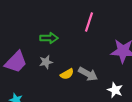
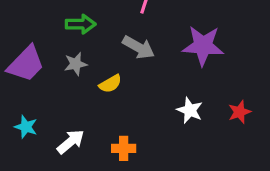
gray arrow: (88, 74) -> (138, 47), moved

